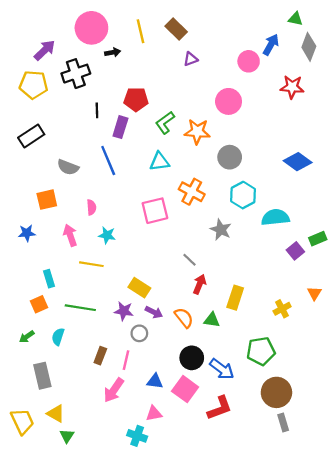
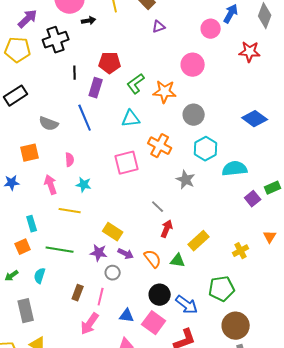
yellow rectangle: (235, 298) -> (199, 241), turned 30

